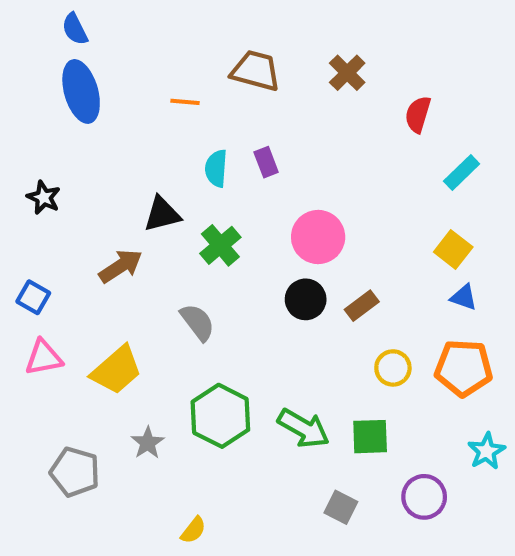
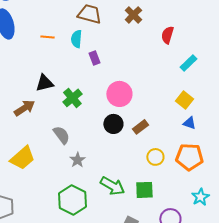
orange line: (185, 102) -> (47, 37), moved
cyan semicircle: (216, 168) -> (76, 39), moved
green hexagon: (220, 416) -> (72, 200), moved
gray star: (148, 443) -> (77, 160), moved

